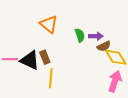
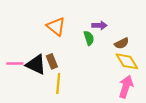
purple arrow: (96, 36) -> (99, 25), moved
brown semicircle: (104, 46) -> (122, 43), moved

